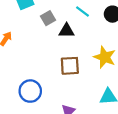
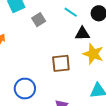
black triangle: (67, 31) -> (82, 34), moved

